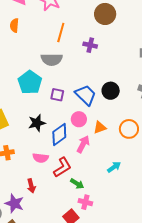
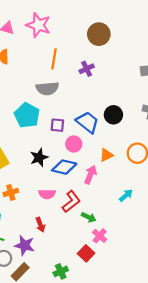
purple cross: (90, 45) -> (87, 69), turned -32
pink circle: (79, 119) -> (74, 144), moved
blue diamond: (59, 134) -> (64, 167), turned 55
pink cross: (85, 202) -> (100, 236), turned 32

